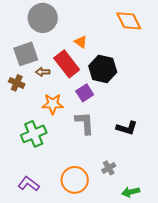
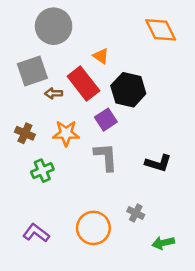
brown cross: (17, 83) -> (25, 133), moved
green cross: (34, 134) -> (42, 171), size x0.7
gray cross: (109, 168) -> (136, 213), turned -32

